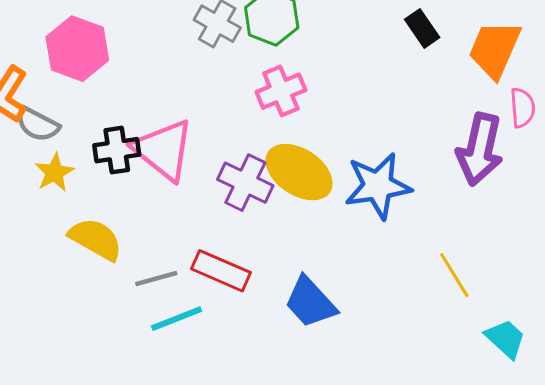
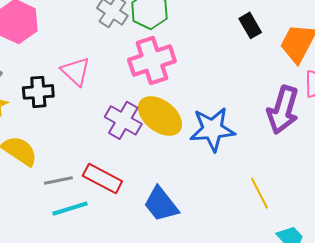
pink cross: (281, 91) -> (152, 61), size x1.4
pink triangle: (163, 150) -> (76, 71), moved, size x0.7

